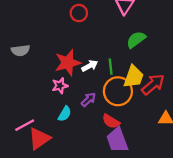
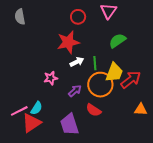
red circle: (79, 13) -> (78, 17), moved
gray semicircle: (20, 50) -> (20, 17), moved, turned 84
red star: (68, 63) -> (68, 42), moved
cyan semicircle: (65, 114) -> (37, 108), moved
purple trapezoid: (117, 140) -> (69, 124), moved

